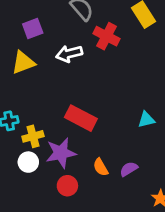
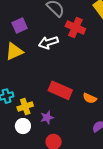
purple star: (61, 153) -> (47, 118), size x0.6
orange semicircle: (101, 167) -> (90, 98), moved, turned -32

